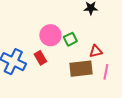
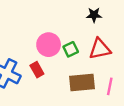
red triangle: (96, 51) -> (100, 49), moved, size x1.5

